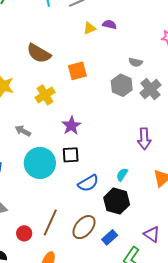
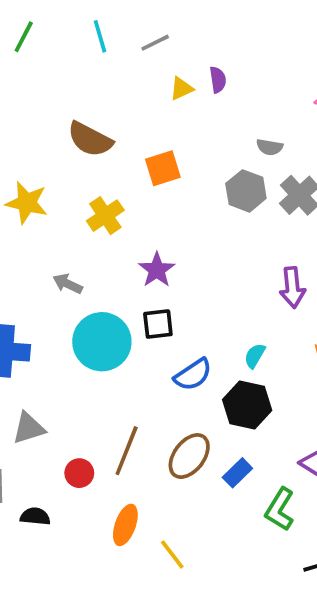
purple semicircle: (109, 24) -> (218, 80), turned 72

